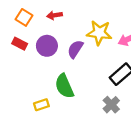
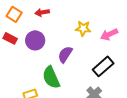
yellow star: (99, 33) -> (83, 28), size x0.7
purple semicircle: (75, 49) -> (65, 54), moved

